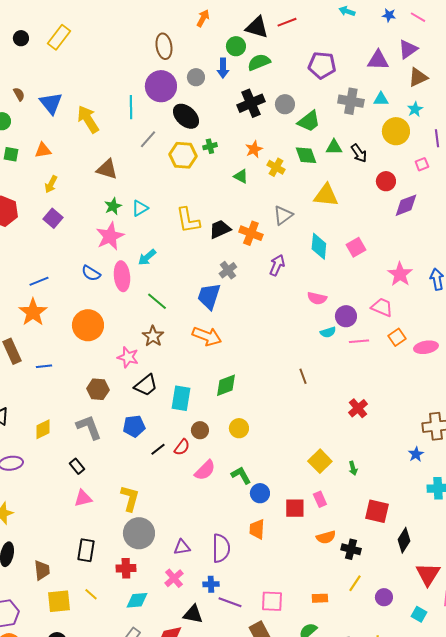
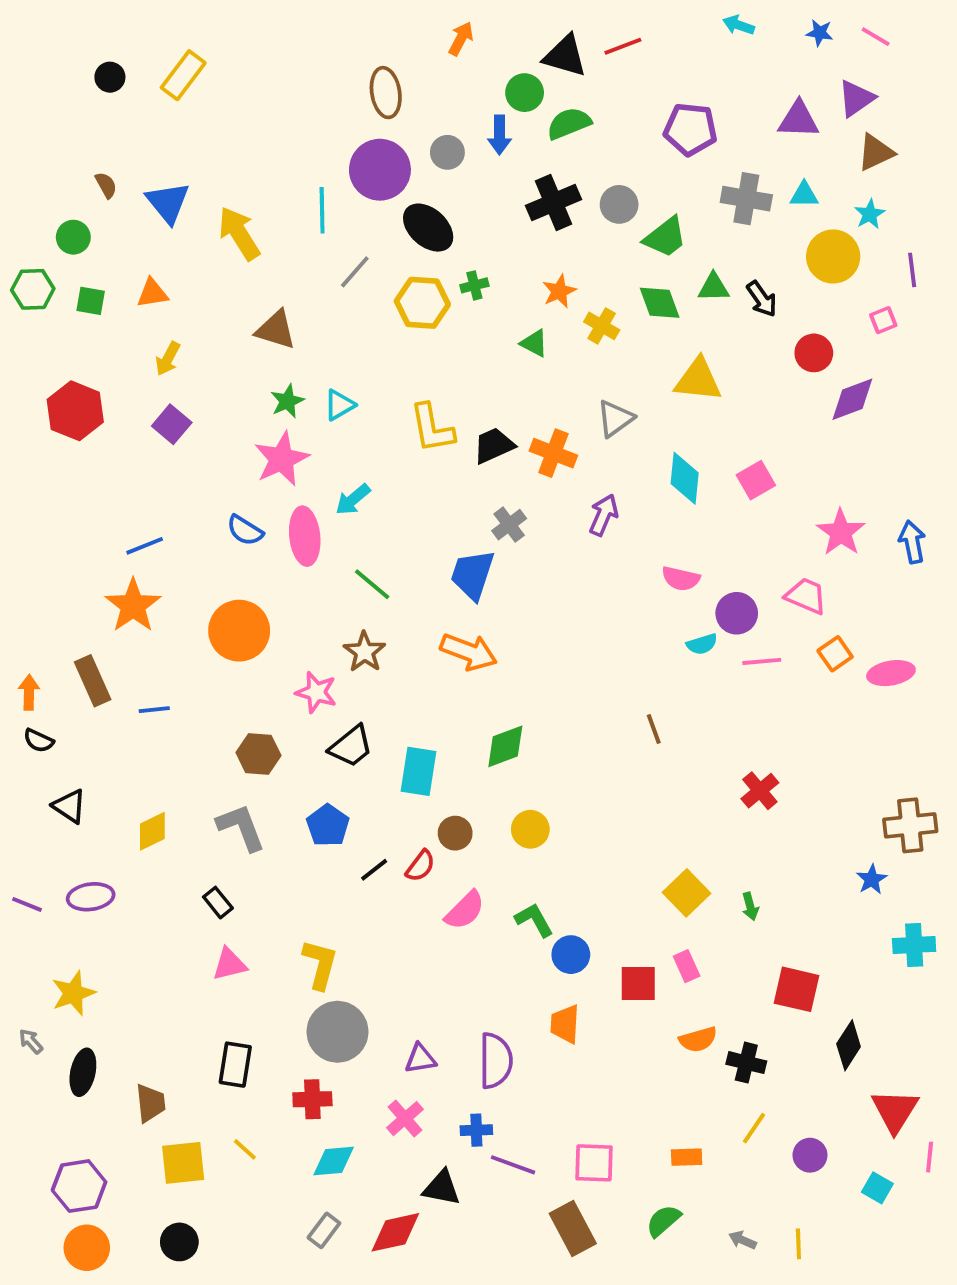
blue pentagon: (134, 426) -> (328, 825), turned -30

